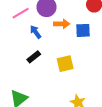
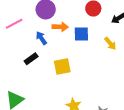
pink line: (21, 13) -> (14, 24), moved
blue arrow: (36, 32) -> (41, 38), moved

